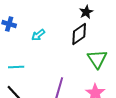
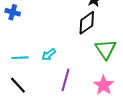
cyan arrow: (38, 35) -> (49, 55), moved

